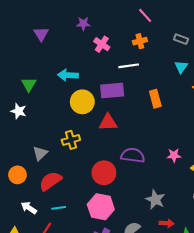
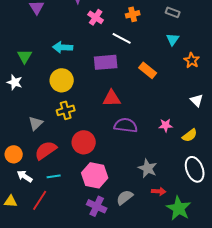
white line: (129, 66) -> (122, 38), turned 36
orange rectangle: (155, 99) -> (148, 70), turned -36
yellow circle: (82, 102) -> (62, 80), moved
red triangle: (108, 122) -> (112, 98), moved
red circle: (104, 173) -> (84, 142), moved
orange circle: (17, 175) -> (14, 154), moved

